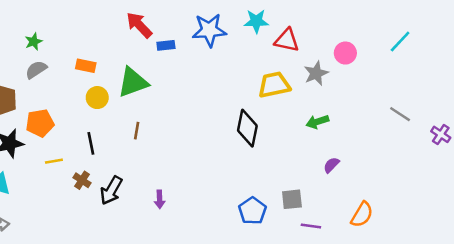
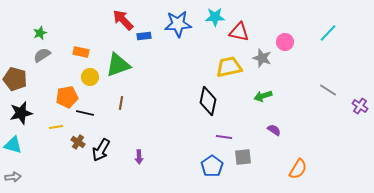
gray star: (316, 73) -> (262, 58), turned -30
orange pentagon: (40, 123) -> (67, 97), moved
black line: (91, 143) -> (85, 113), turned -66
purple semicircle: (331, 165) -> (274, 130), turned 80
purple line: (311, 226) -> (224, 137), moved

